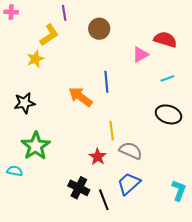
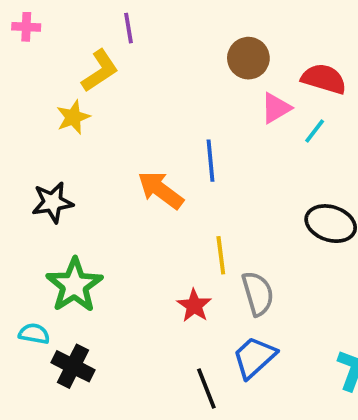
brown circle: (99, 29) -> (248, 58), moved
cyan line: (167, 78) -> (315, 131), moved, turned -32
gray semicircle: (131, 151) -> (258, 294), turned 50
black cross: (79, 188) -> (73, 366), moved

